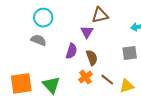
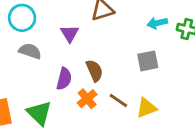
purple triangle: (87, 32) -> (70, 33), moved
gray semicircle: (39, 40) -> (30, 51), moved
purple semicircle: (71, 51) -> (64, 79), moved

